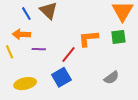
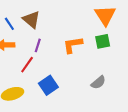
purple line: (39, 49) -> (38, 45), moved, turned -72
red line: (69, 55) -> (27, 65), moved

